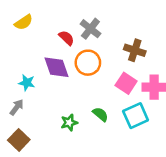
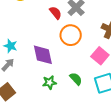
purple diamond: (57, 67) -> (43, 55), moved
cyan star: (27, 83) -> (10, 46), moved

